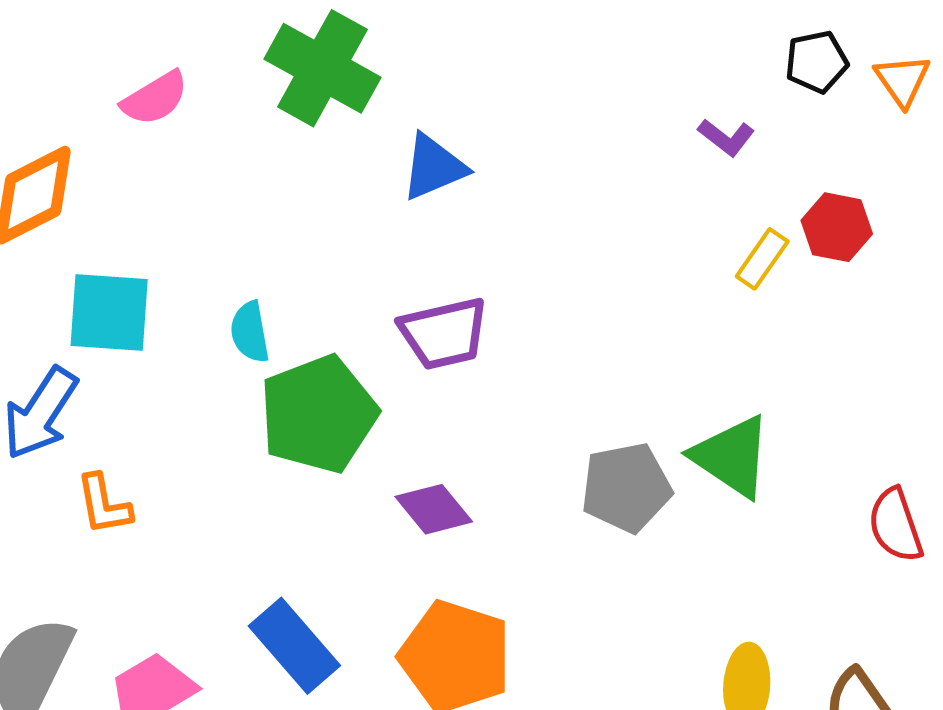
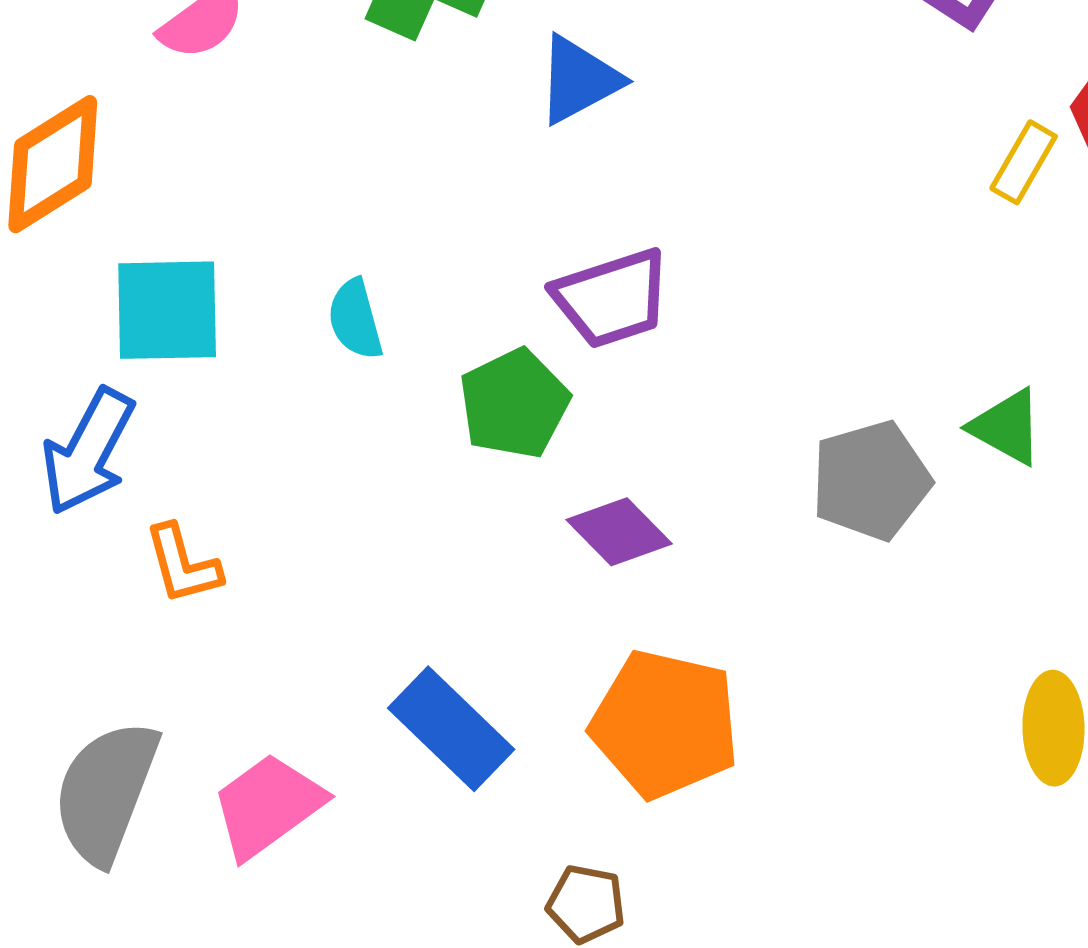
green pentagon: (318, 414) -> (514, 404), moved, size x0.7
green triangle: (732, 456) -> (1007, 427), size x0.7

